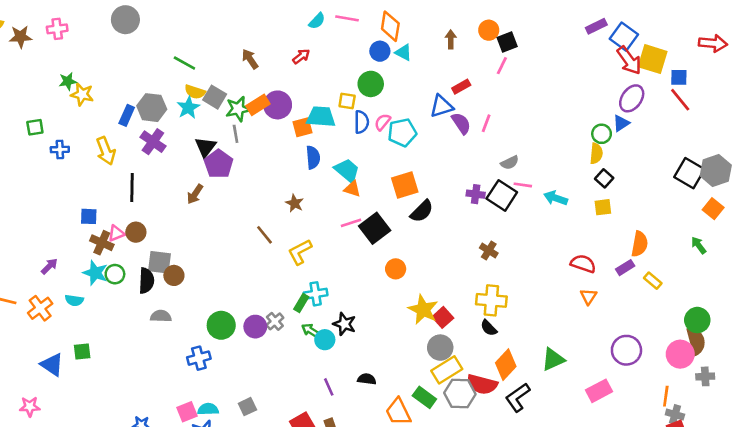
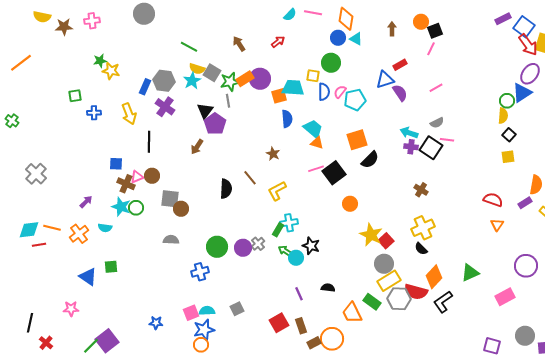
pink line: (486, 123) -> (436, 88), moved, turned 40
blue triangle: (621, 123) -> (522, 93), size x1.5
cyan arrow: (556, 198) -> (409, 133), moved
black semicircle: (146, 281) -> (226, 189), moved
yellow cross: (491, 300) -> (423, 228), turned -30

